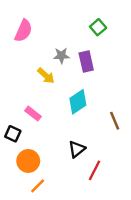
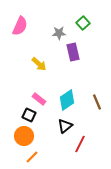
gray star: (61, 56) -> (59, 33), moved
cyan diamond: (78, 102) -> (67, 100), moved
pink rectangle: (33, 114) -> (39, 99), moved
black square: (13, 134) -> (29, 115), moved

